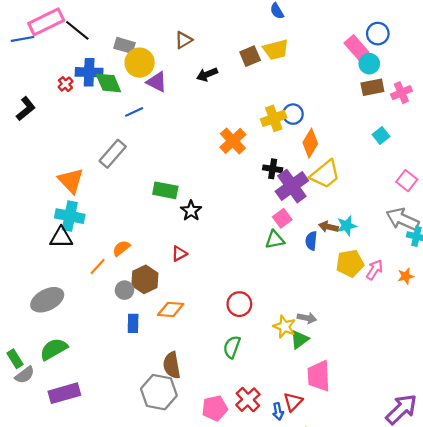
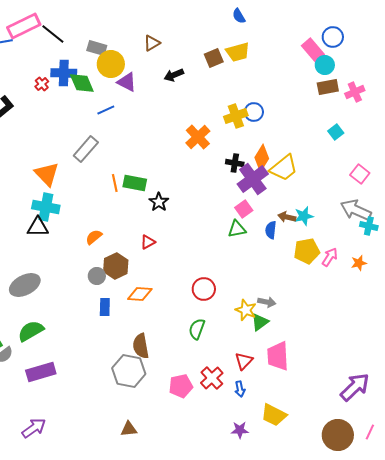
orange diamond: (310, 143) -> (262, 158), moved
orange line: (98, 266) -> (115, 183), moved, turned -54
red triangle: (293, 402) -> (244, 361), moved

